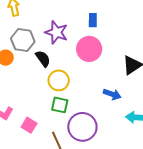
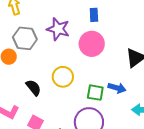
black semicircle: (43, 59) -> (33, 88), moved
green square: (60, 105) -> (95, 93), moved

